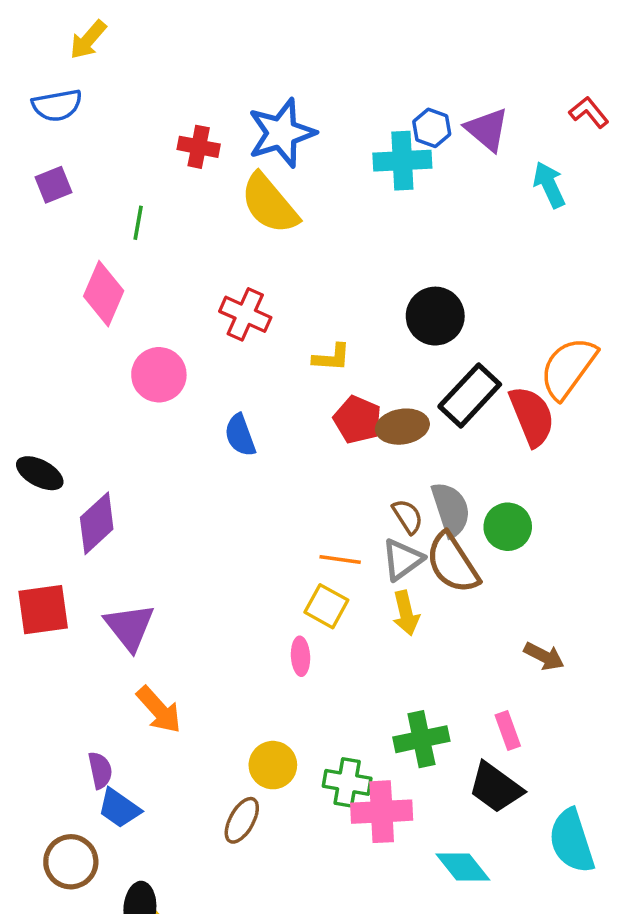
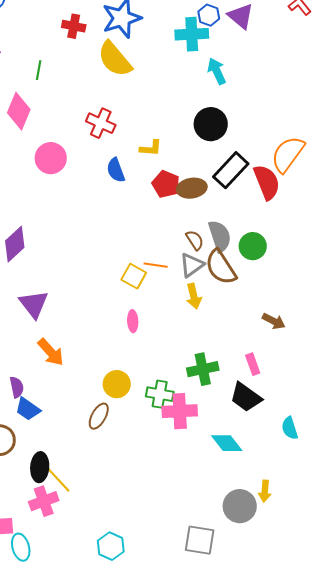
cyan arrow: (549, 185) -> (217, 71), moved
blue semicircle: (240, 435) -> (116, 170), moved
yellow square: (326, 606) -> (134, 276), moved
cyan semicircle: (572, 841) -> (290, 428), size x0.6

